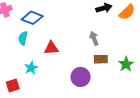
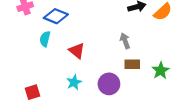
red triangle: (51, 48) -> (77, 51), turned 42
cyan star: (31, 68) -> (74, 82), moved

